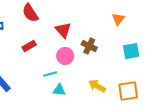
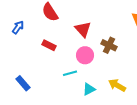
red rectangle: (29, 46) -> (49, 45), turned 56
cyan triangle: (59, 90) -> (89, 89), moved, turned -32

